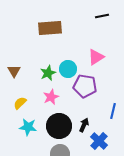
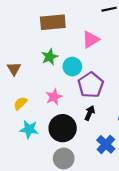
pink triangle: (96, 57) -> (91, 39), moved
green star: (48, 73) -> (50, 57), moved
purple pentagon: (85, 86) -> (91, 85), turned 30
black arrow: (84, 125) -> (90, 113), moved

